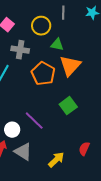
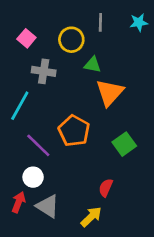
orange pentagon: (43, 74) -> (74, 131), moved
green square: (68, 106) -> (124, 144), moved
purple line: (34, 121) -> (38, 145), moved
red semicircle: (84, 149) -> (106, 188), moved

